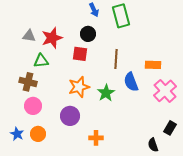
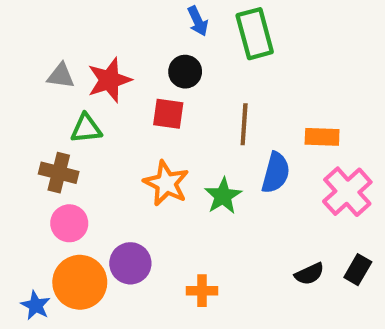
blue semicircle: (131, 82) -> (276, 173), turned -144
orange star: (79, 87) -> (166, 183), turned -30
purple circle: (70, 116) -> (130, 263), moved
blue star: (17, 134) -> (36, 305), moved
orange circle: (38, 134) -> (80, 282), size x1.6
black semicircle: (153, 145) -> (309, 274), moved, turned -96

